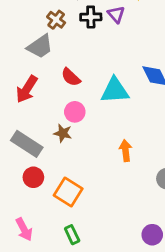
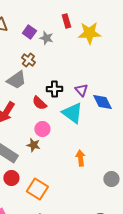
purple triangle: (116, 14) -> (81, 90), moved
black cross: (91, 17) -> (54, 89), moved
cyan triangle: (115, 90) -> (72, 113), turned 40

